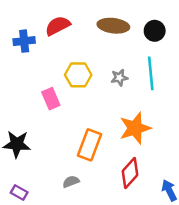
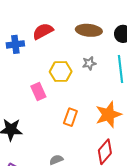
gray star: (119, 78) -> (89, 63), moved
orange rectangle: (89, 145) -> (70, 117), moved, size x0.7

